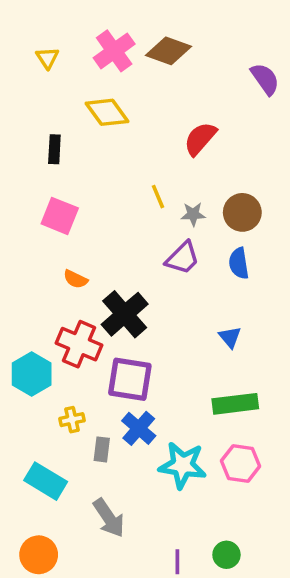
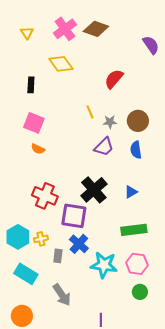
orange semicircle: (75, 279) -> (38, 149), moved
black cross: (125, 314) -> (94, 190), moved
blue triangle: (230, 337) -> (131, 192), turned 40
cyan hexagon: (32, 374) -> (18, 237), moved
green circle: (226, 555) -> (140, 292), moved

